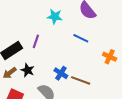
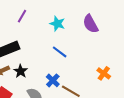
blue line: (81, 38) -> (60, 52), moved
purple line: (36, 41) -> (22, 16), moved

